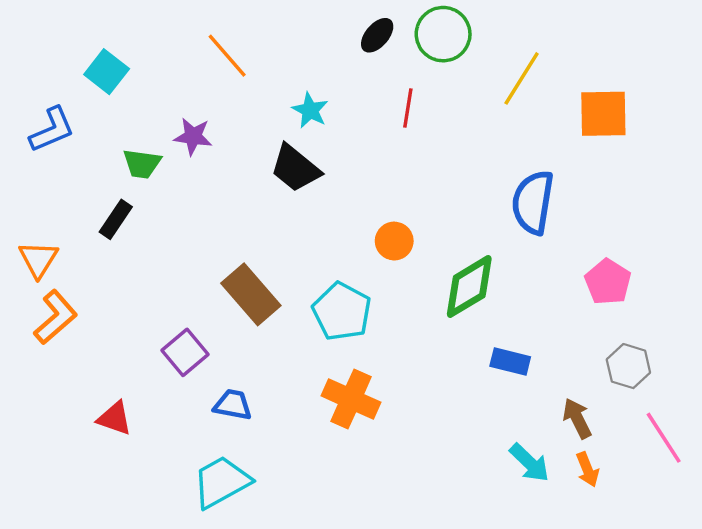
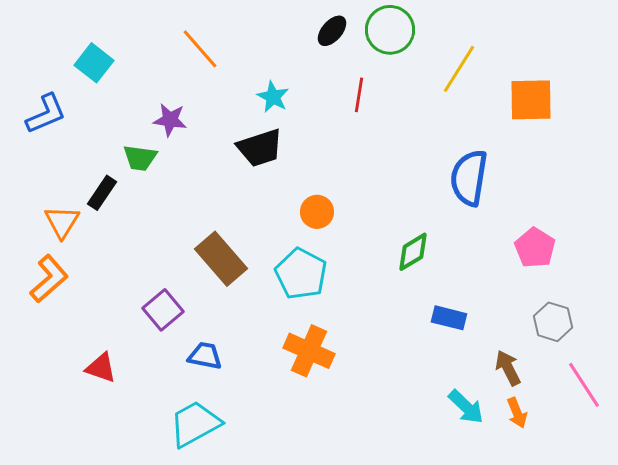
green trapezoid: (142, 164) -> (140, 158), moved
black trapezoid: (295, 168) -> (260, 148), turned -57
orange circle: (394, 241) -> (317, 212), moved
orange triangle: (38, 259) -> (62, 222), moved
green diamond: (469, 286) -> (413, 252), size x0.7

